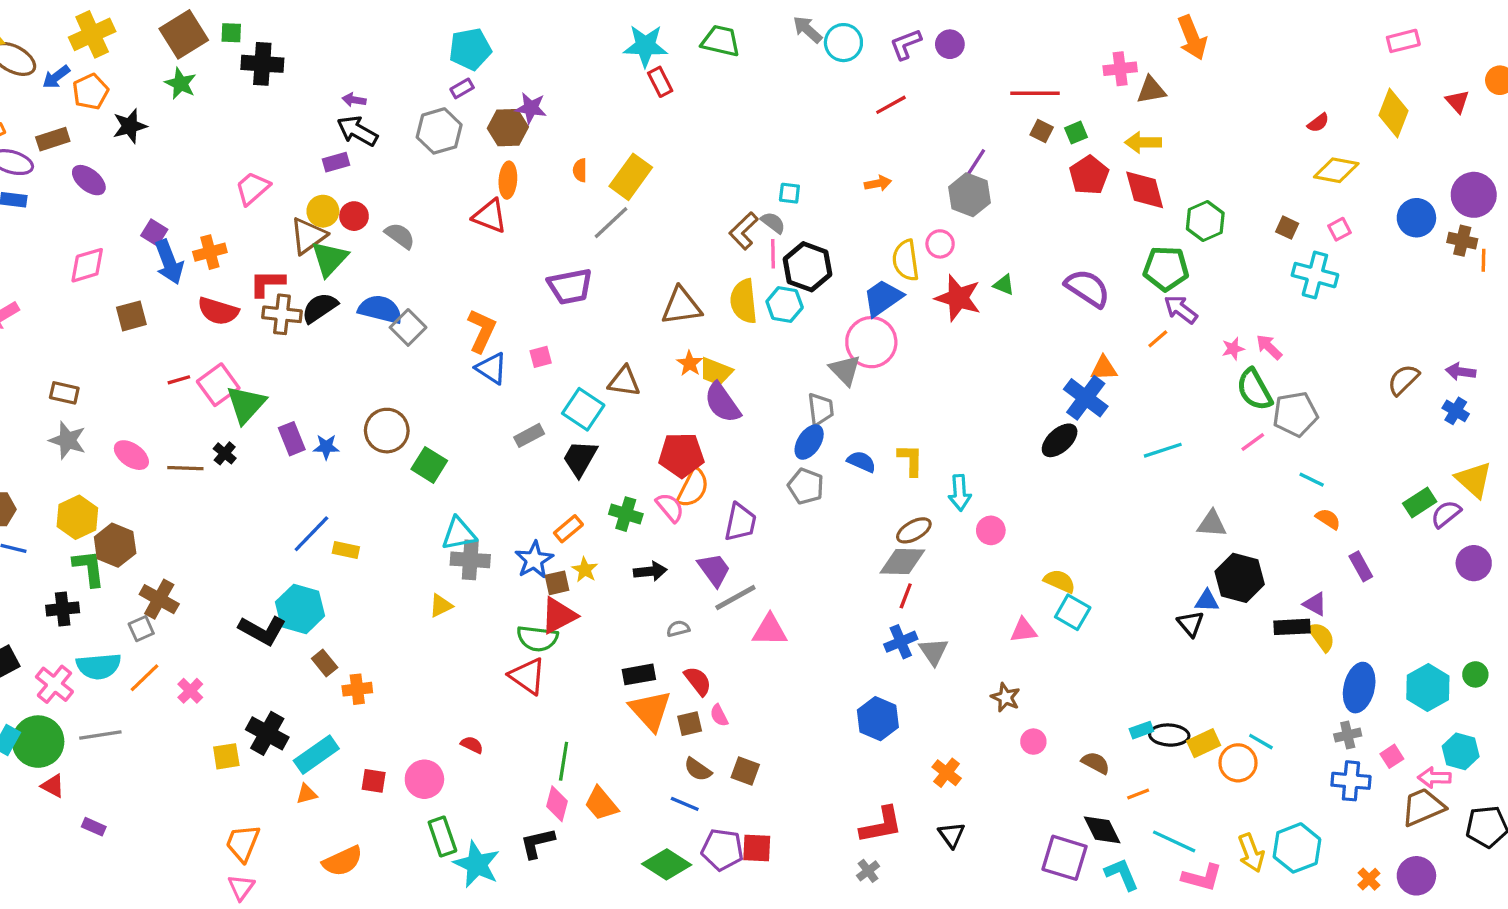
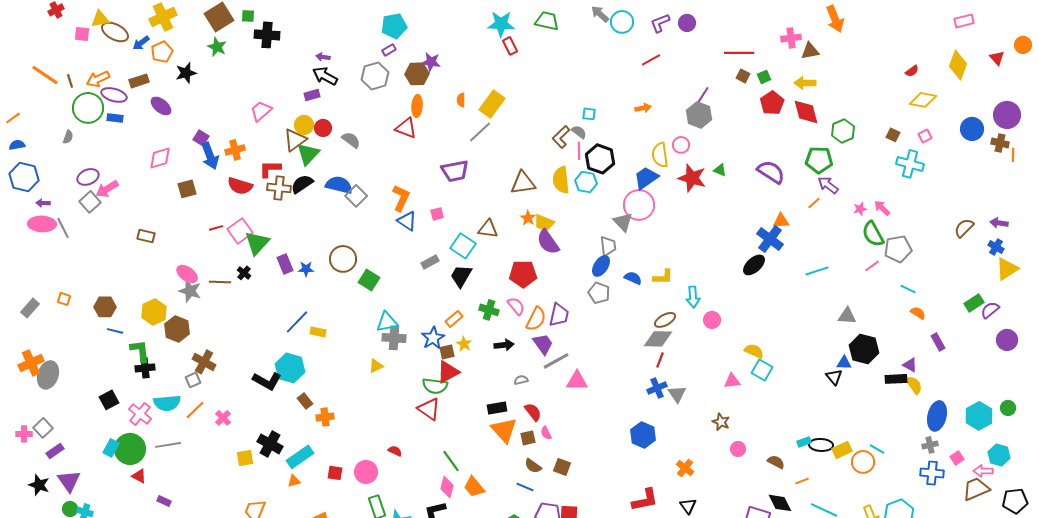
gray star: (68, 440) -> (190, 291), moved
yellow L-shape: (911, 460) -> (663, 277), turned 90
yellow triangle: (1474, 480) -> (1007, 269), moved, turned 45
orange semicircle: (693, 488) -> (536, 319), moved
green L-shape: (89, 568) -> (140, 351), moved
green line: (564, 761) -> (451, 461), turned -45

